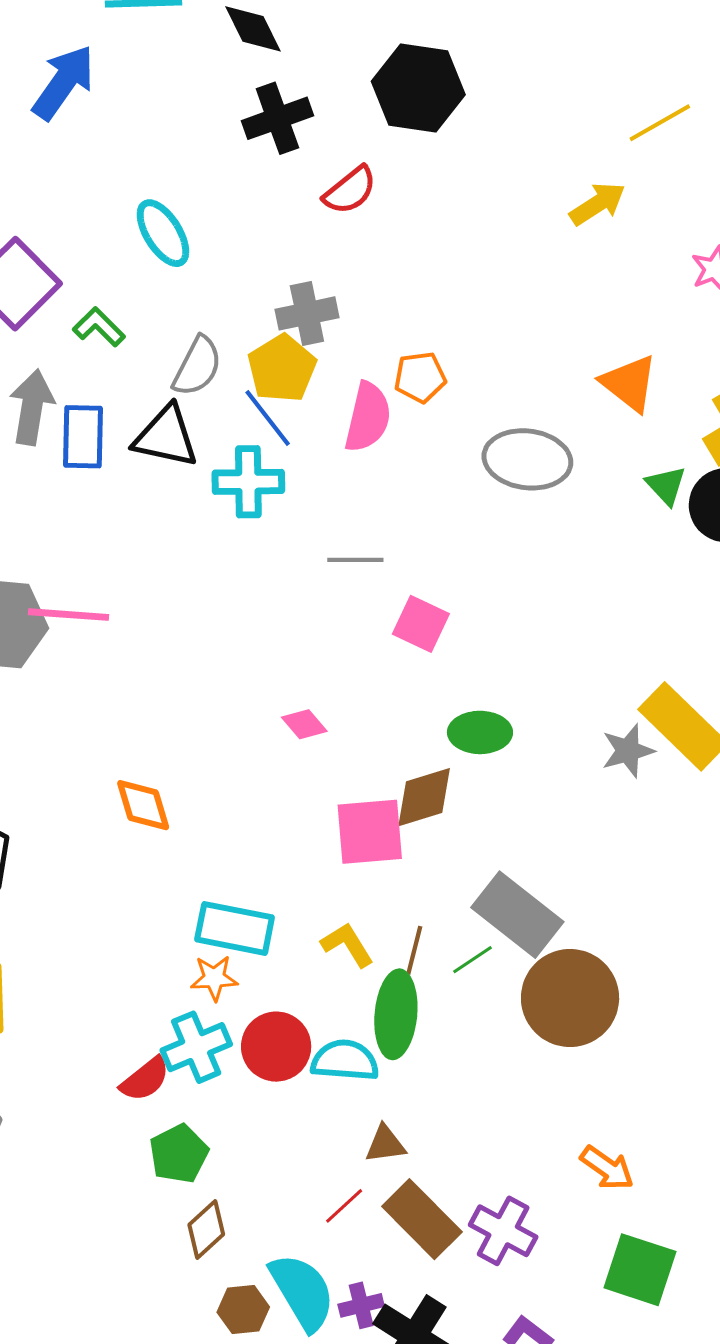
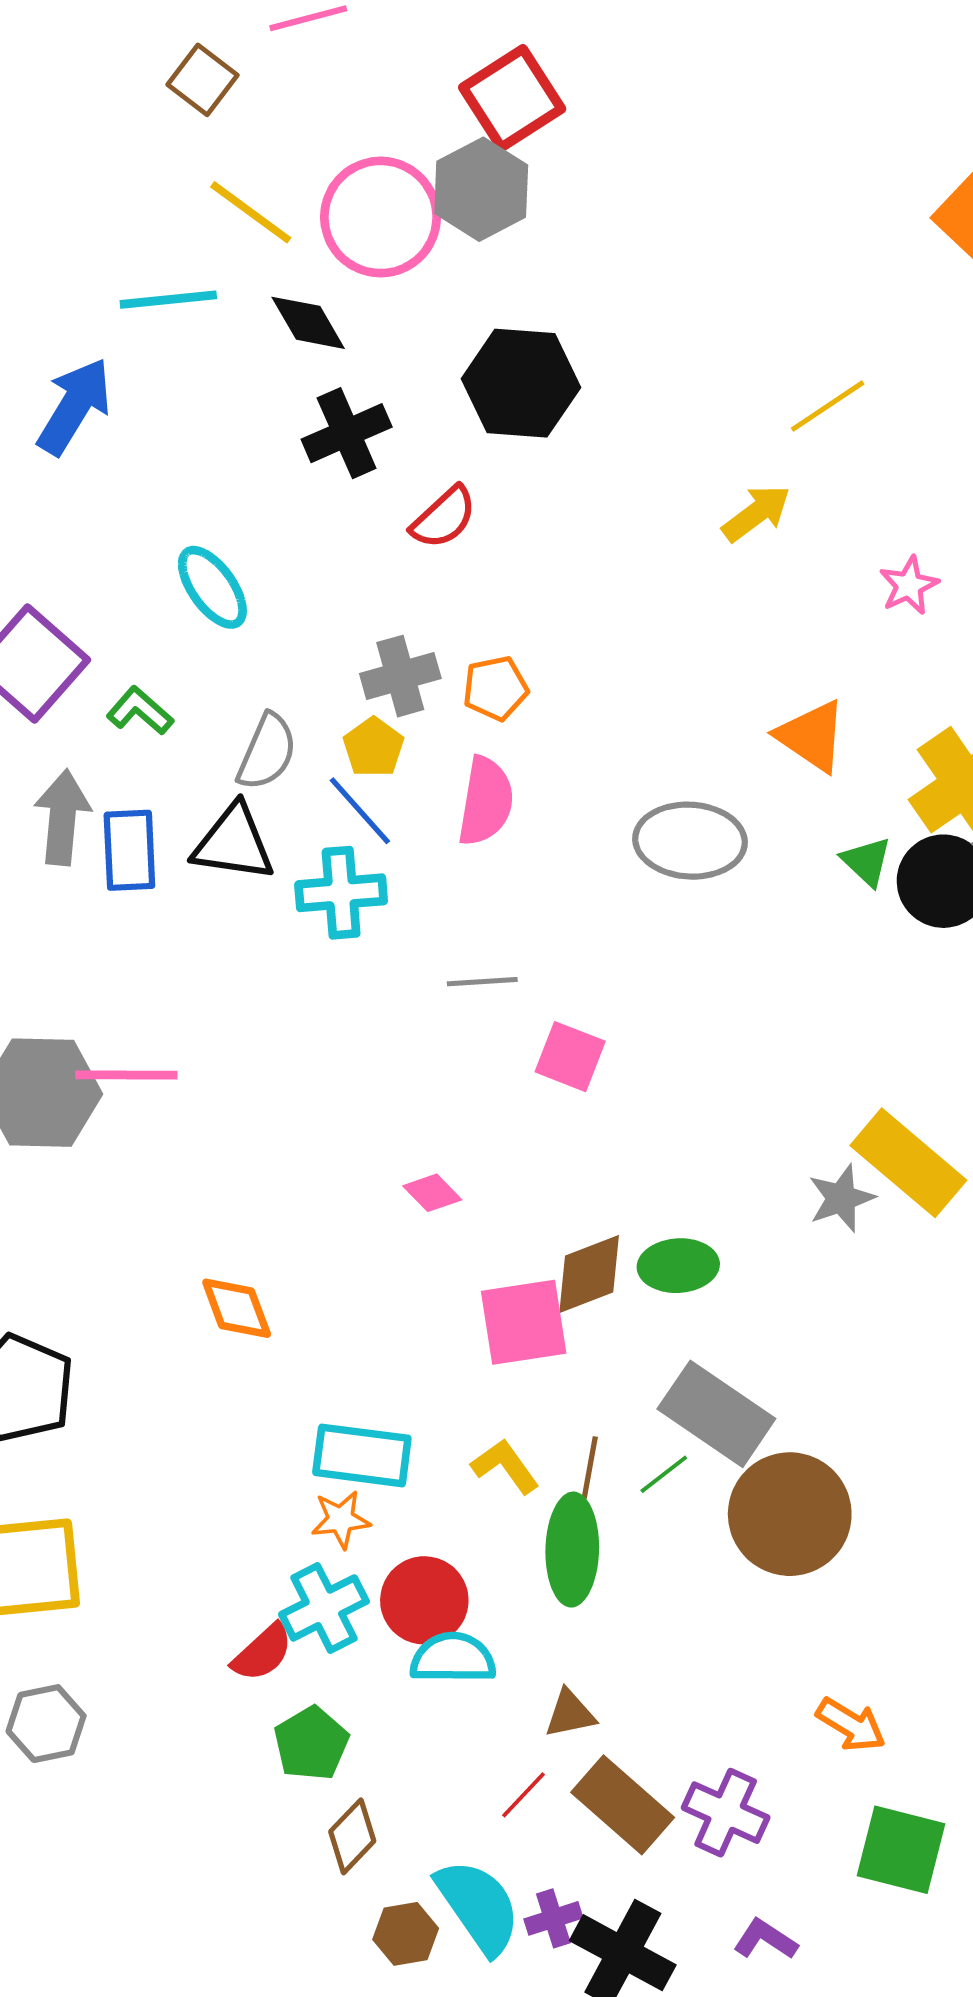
yellow pentagon: (282, 368) -> (373, 747), size x0.7
orange pentagon: (420, 377) -> (495, 688), moved
green ellipse: (480, 732) -> (678, 1266), moved
cyan semicircle: (345, 1060) -> (453, 1658), moved

